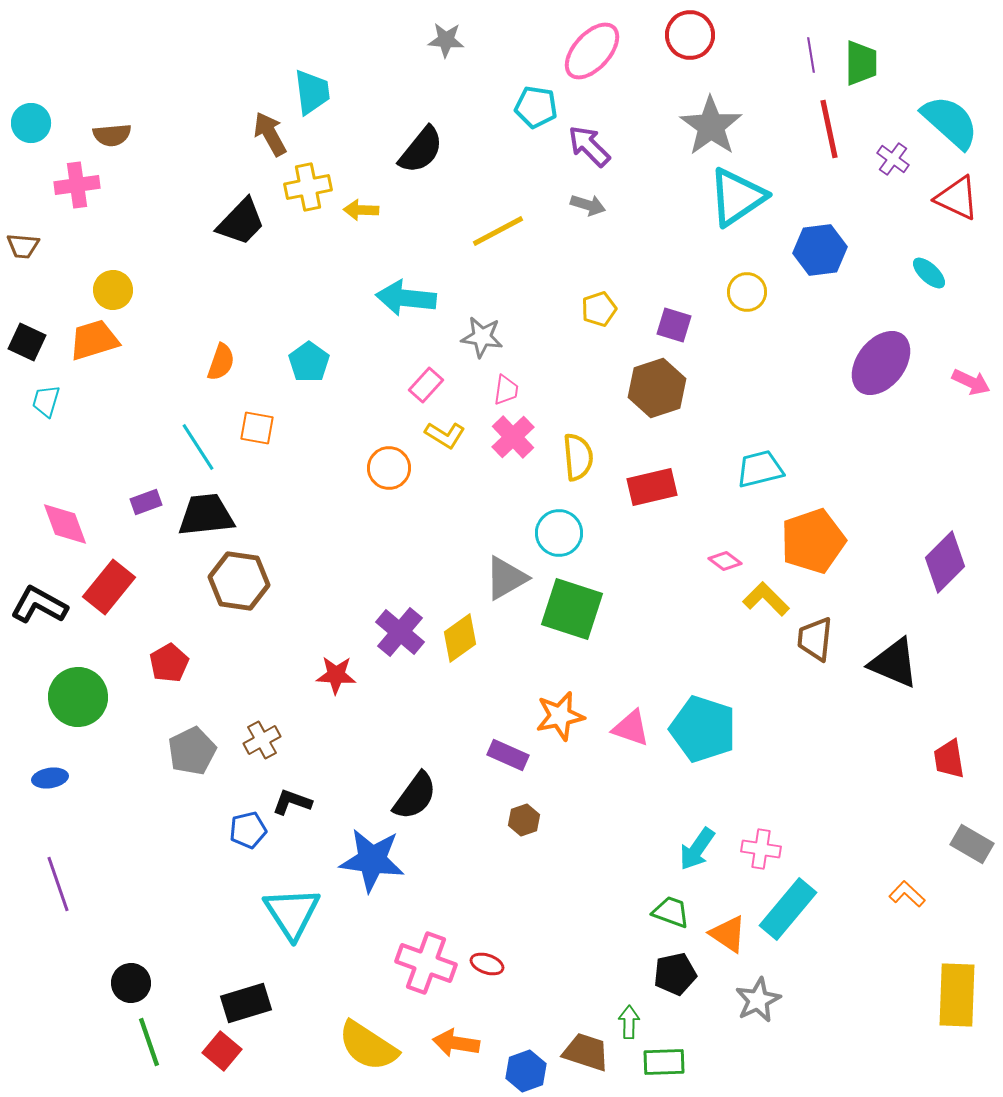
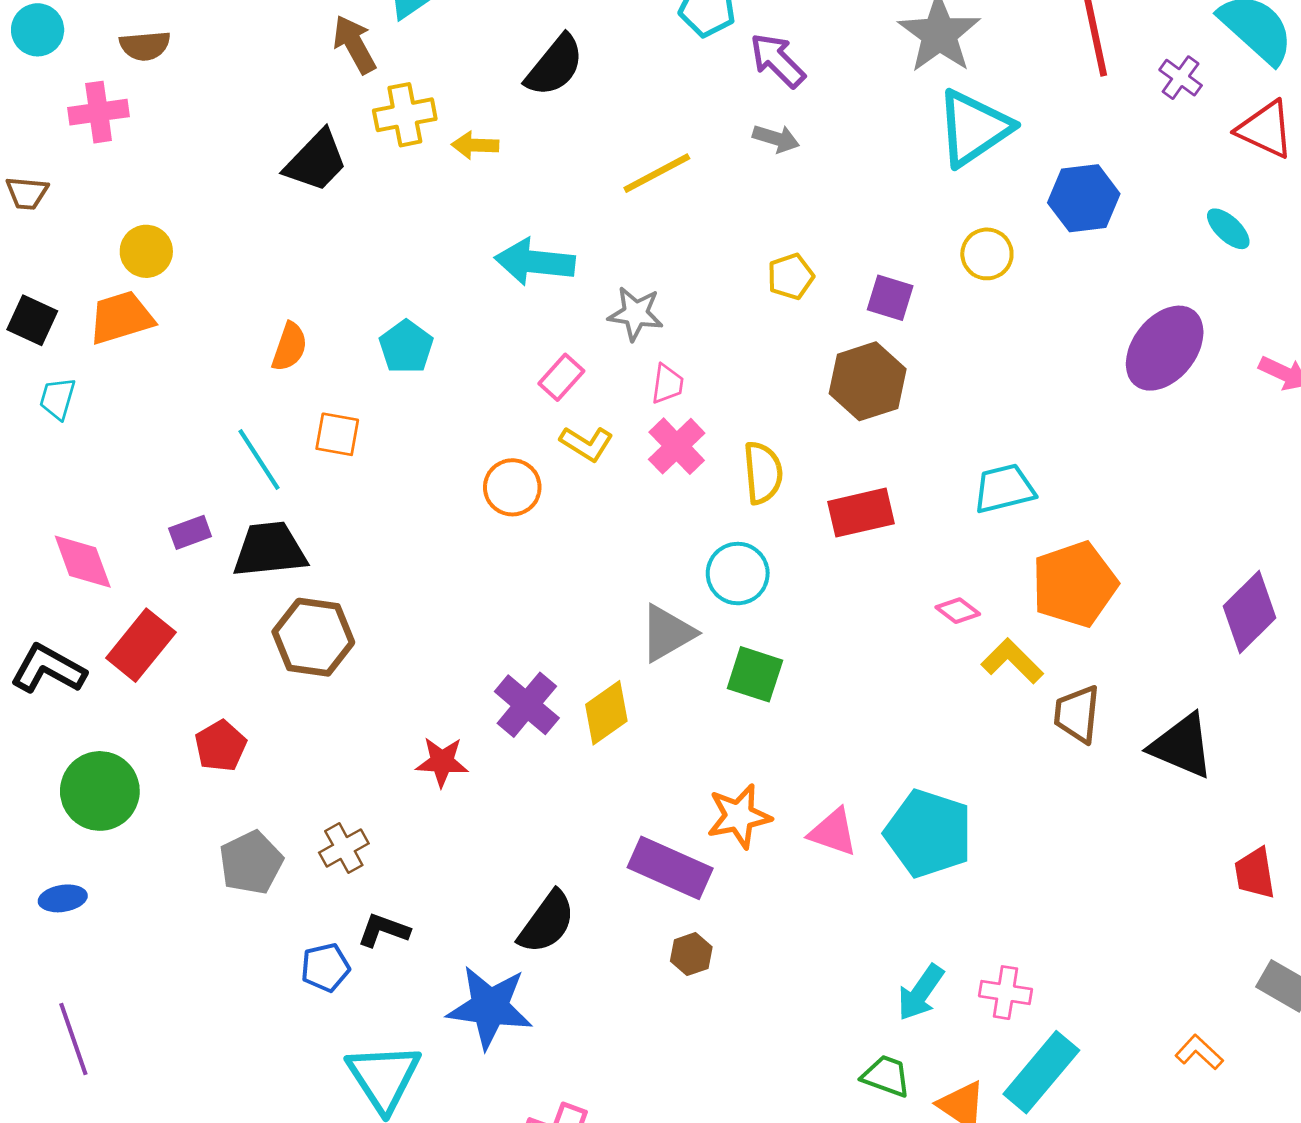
green square: (572, 609) -> (755, 674), size x0.7
purple rectangle: (508, 755) -> (670, 868), size x1.5

